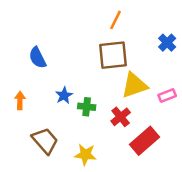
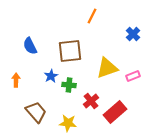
brown square: (113, 55) -> (70, 51), moved
red cross: (121, 117) -> (91, 101), moved

